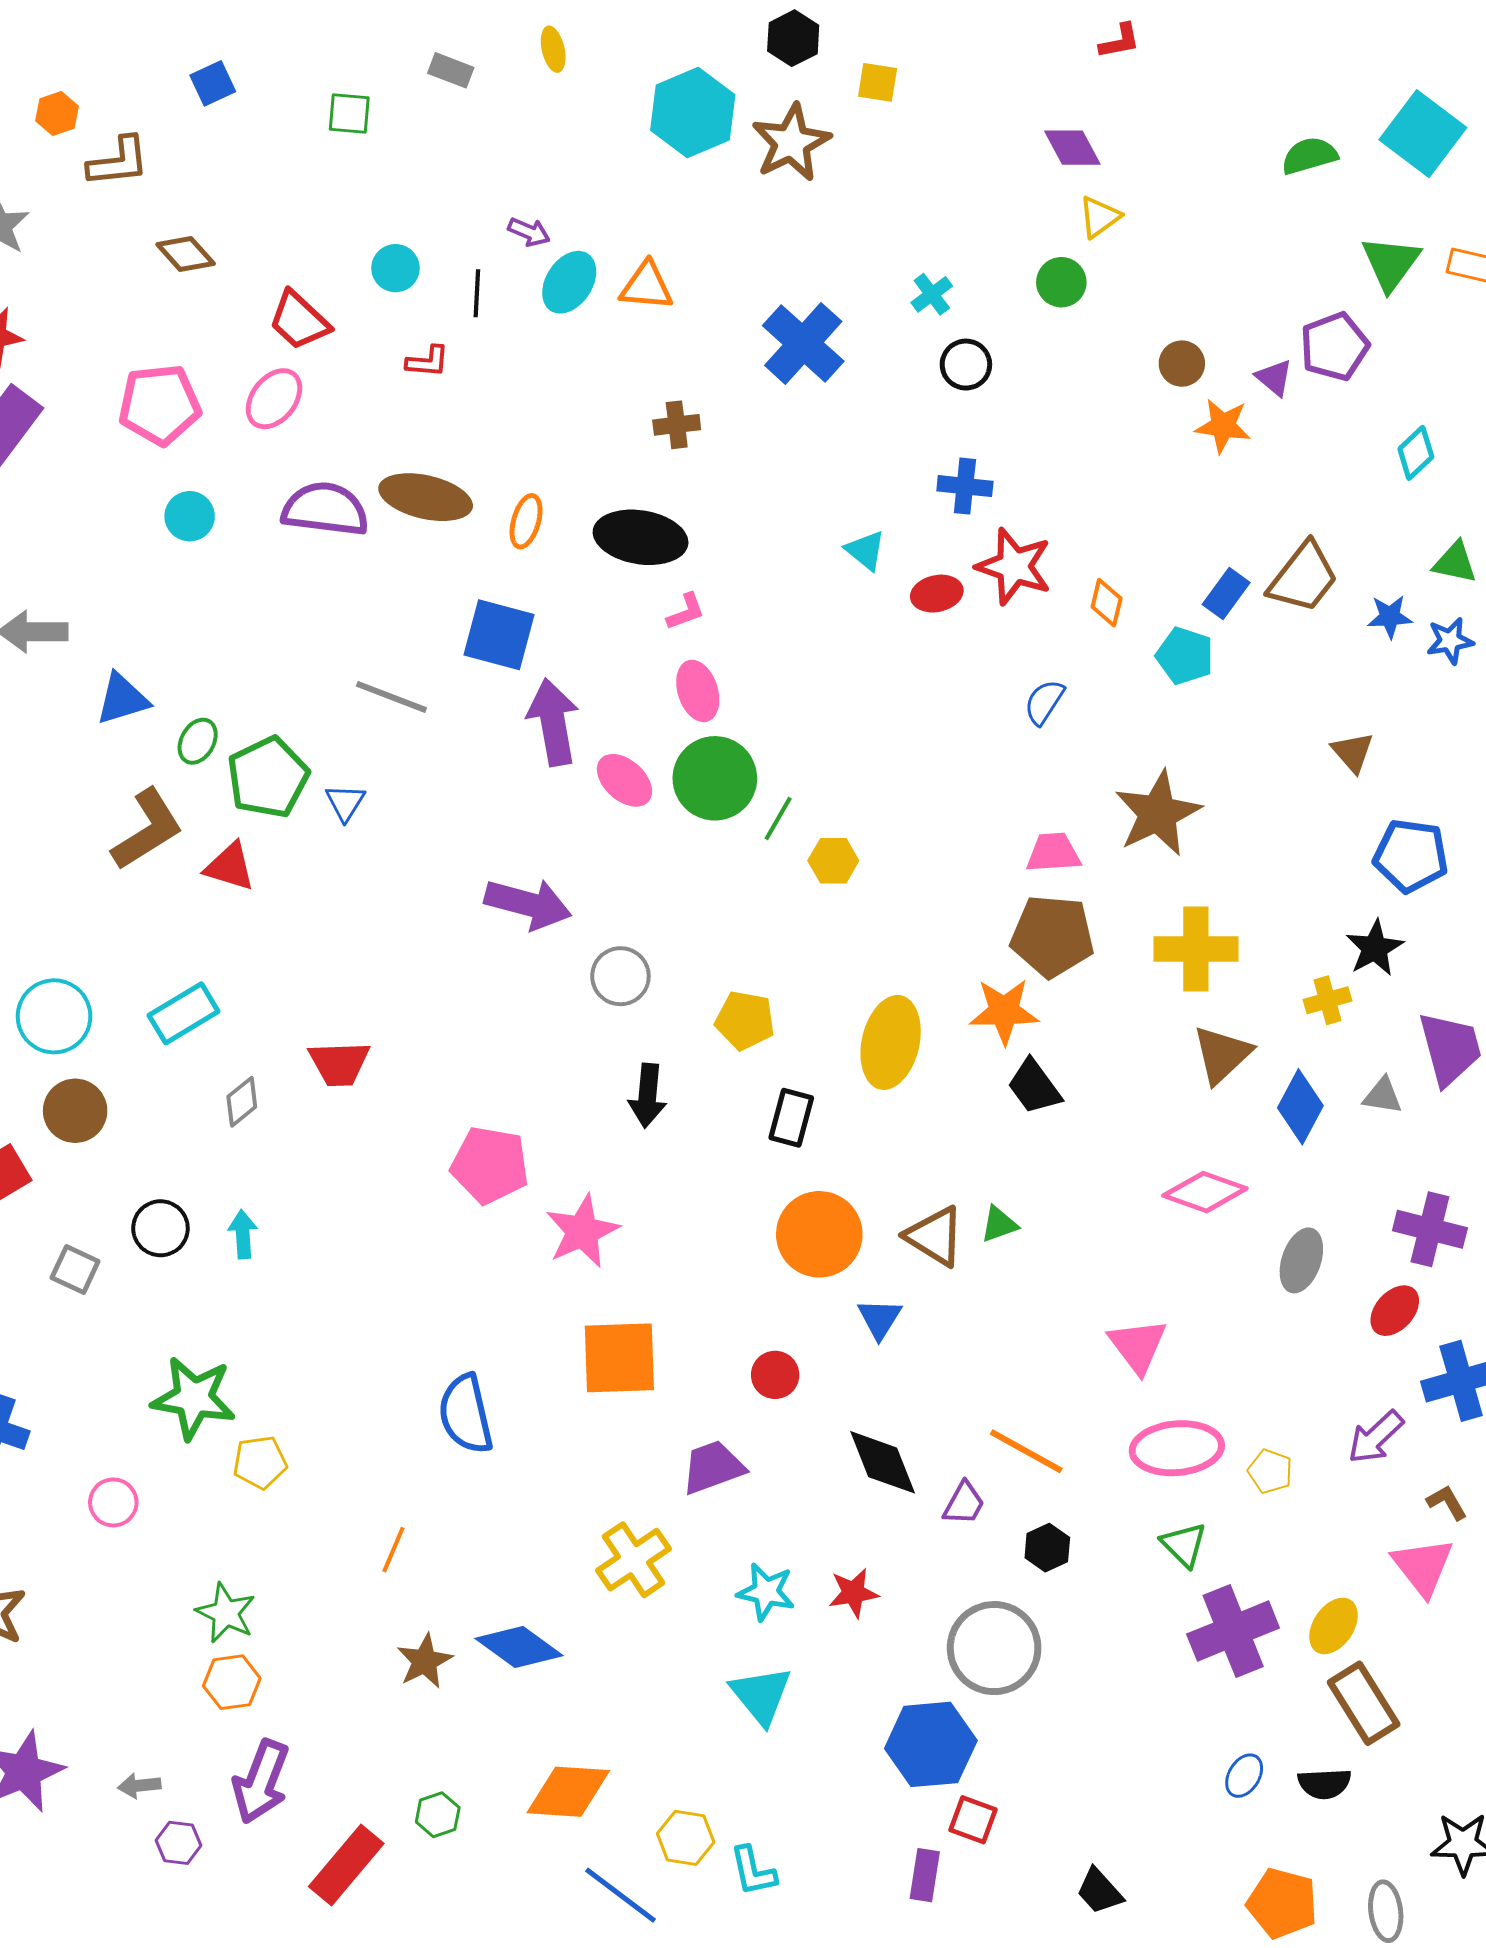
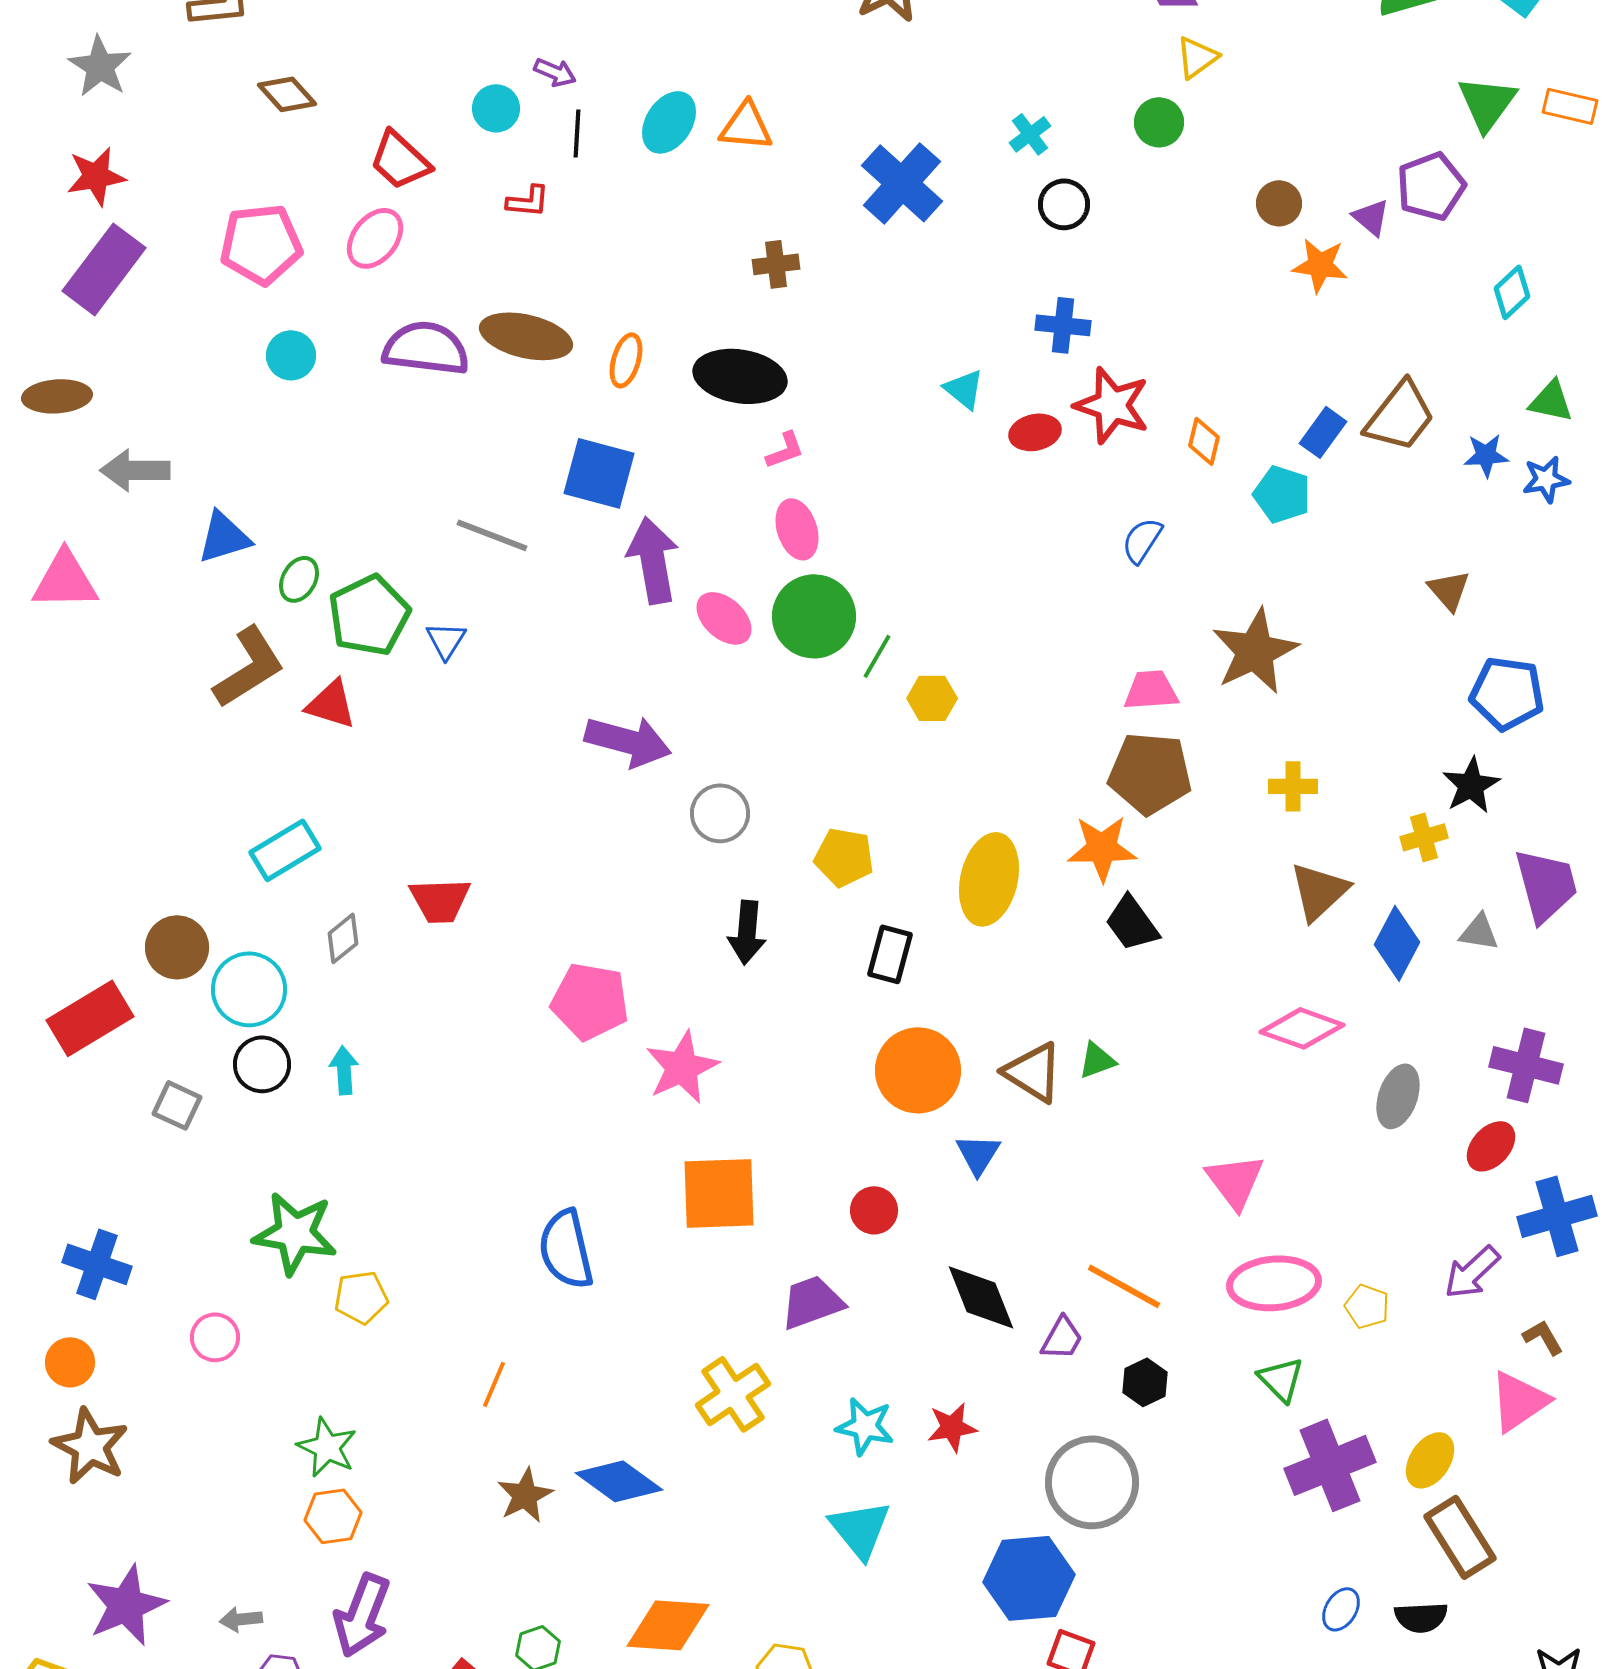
purple arrow: (529, 232) -> (555, 72), moved
yellow cross: (1196, 949) -> (1293, 786), size x0.6
cyan circle: (54, 1016) -> (249, 989), moved
pink triangle: (1423, 1567) -> (1519, 1401), turned 34

